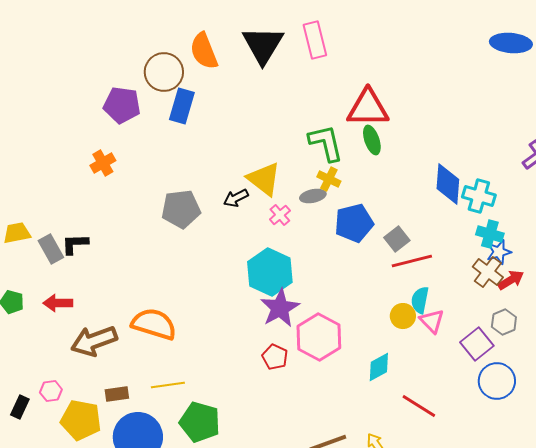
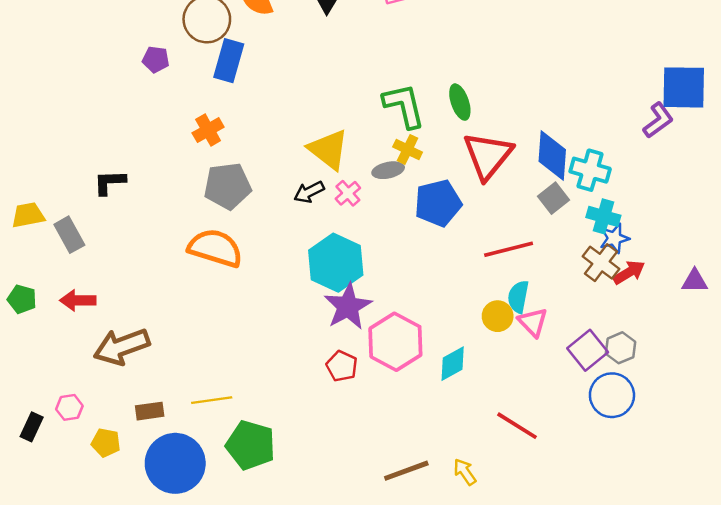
purple pentagon: (122, 105) -> (156, 59), size x0.6
red triangle: (368, 108) -> (488, 156), moved, turned -51
orange cross: (103, 163) -> (208, 130), moved
black arrow: (236, 198) -> (309, 192), moved
gray square: (397, 239) -> (554, 198), moved
black L-shape: (75, 244) -> (109, 182), moved
gray hexagon: (504, 322) -> (620, 348), moved
orange semicircle: (154, 324) -> (215, 248), moved
cyan diamond: (379, 367) -> (453, 364), moved
yellow pentagon: (81, 420) -> (106, 443), size x0.6

